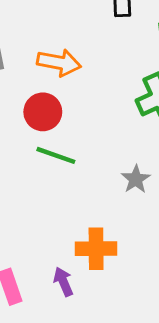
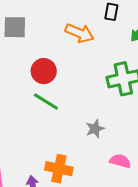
orange arrow: (59, 63) -> (80, 33), moved

